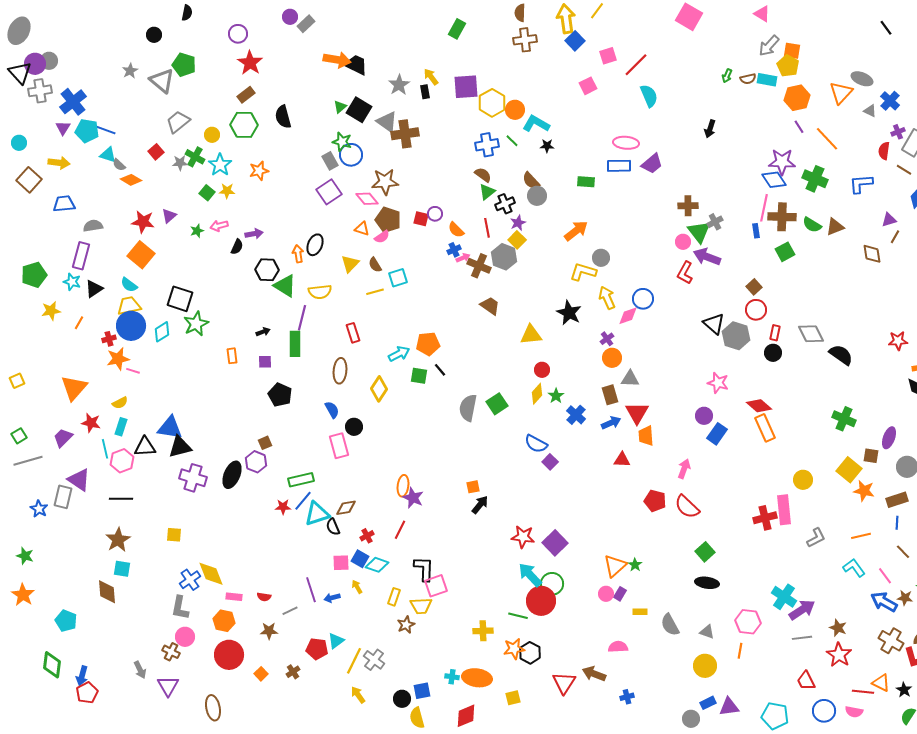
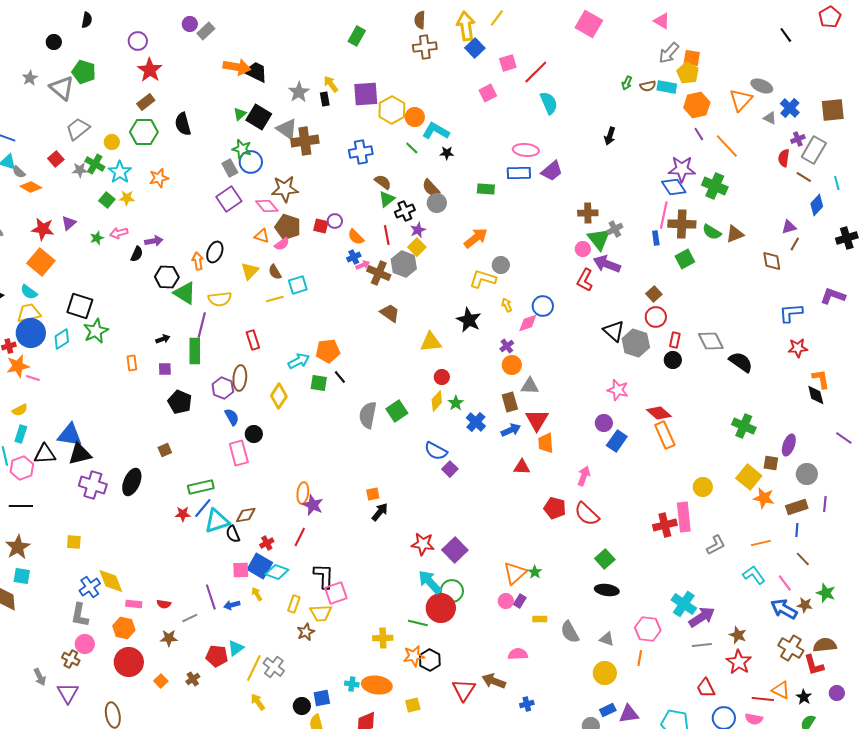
blue cross: (487, 145) -> (361, 152), moved
blue L-shape: (861, 184) -> (791, 313), moved
yellow arrow: (607, 298) -> (507, 305), size x0.6
purple hexagon: (256, 462) -> (223, 388), moved
blue square: (360, 559) -> (260, 566), size x1.4

